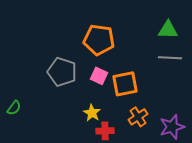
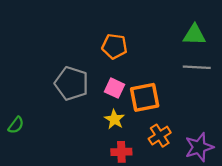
orange pentagon: (99, 40) -> (114, 46), size x0.7
yellow star: (92, 113) -> (114, 119), moved

